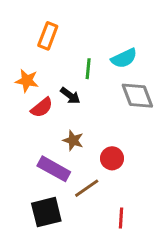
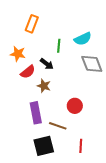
brown star: (73, 140) -> (44, 86), moved
purple rectangle: (54, 169) -> (36, 113), turned 50
brown line: (87, 188) -> (58, 126), turned 54
black square: (46, 212) -> (44, 146), moved

